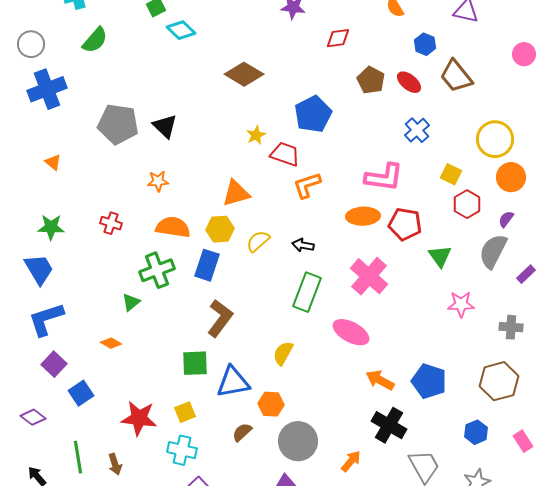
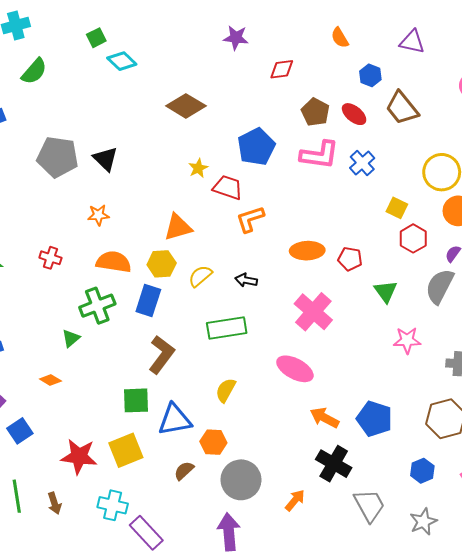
pink L-shape: (384, 177) -> (319, 155), moved
red pentagon: (405, 224) -> (350, 259), size x0.7
green rectangle: (307, 292) -> (227, 328), moved, turned 60
yellow square: (185, 412) -> (126, 450), size x1.6
cyan cross: (182, 450) -> (113, 505), moved

